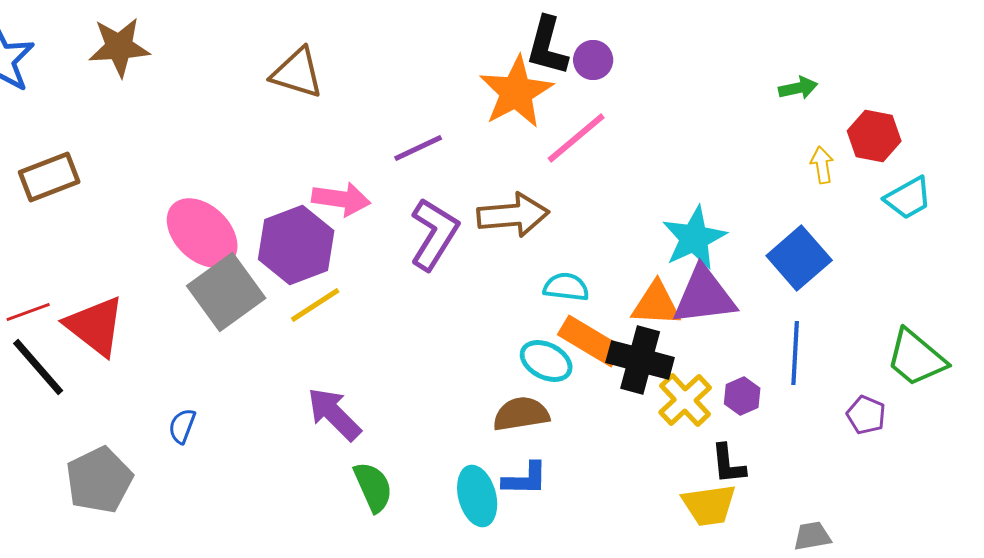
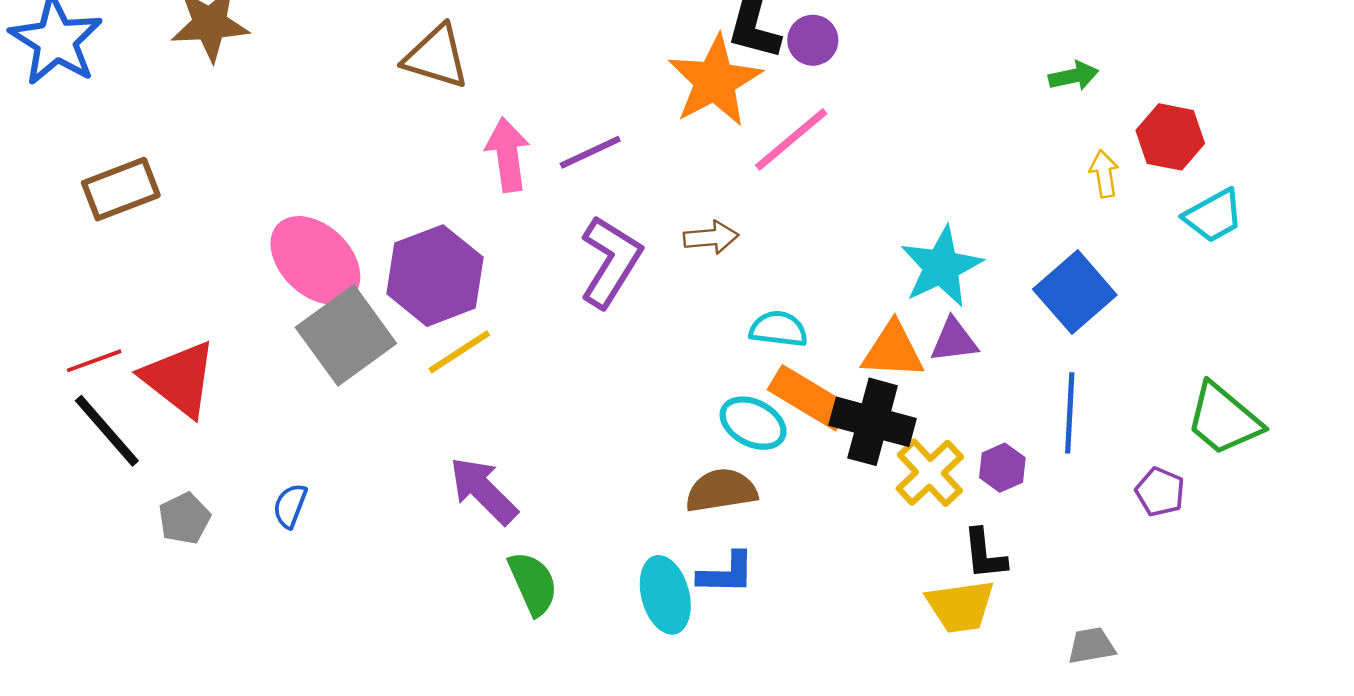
pink arrow: (341, 199) -> (508, 155), moved, turned -106
brown arrow: (513, 215) -> (711, 237), size x0.6
purple triangle: (704, 296) -> (954, 340), size x0.6
gray pentagon: (99, 480) -> (184, 519), moved, size x0.6

